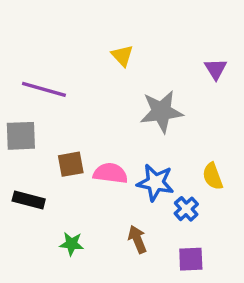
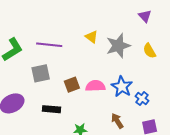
yellow triangle: (122, 56) -> (91, 37), moved
yellow semicircle: (213, 176) -> (149, 51), moved
blue star: (155, 182) -> (122, 87), turned 30

